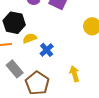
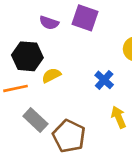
blue cross: (47, 50) -> (104, 80), moved

